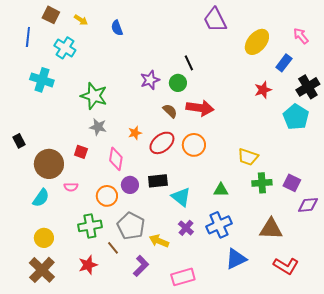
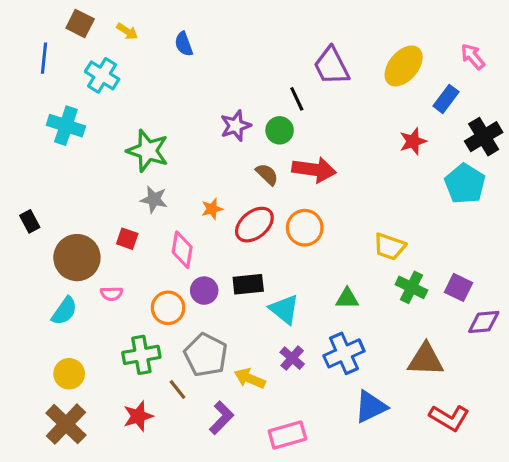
purple trapezoid: (215, 20) -> (331, 66), moved
green cross: (262, 183) -> (411, 287), turned 30

